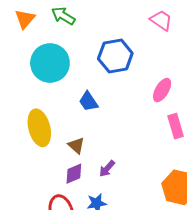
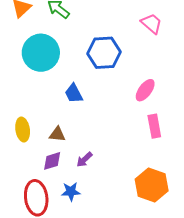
yellow ellipse: (39, 128) -> (23, 129), moved, size x0.7
brown triangle: (76, 145) -> (57, 134), turned -42

